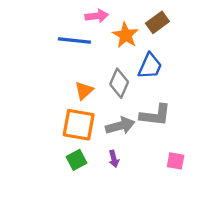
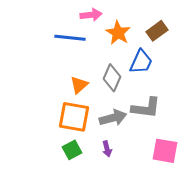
brown rectangle: (157, 22) -> (157, 31), moved
pink square: (176, 161) -> (165, 151), size x1.5

